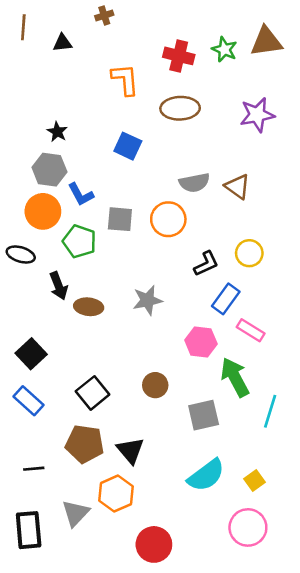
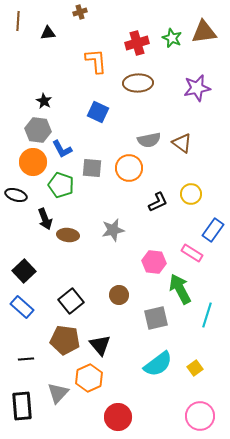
red cross: (179, 56) -> (137, 43), turned -30
blue rectangle: (226, 299) -> (213, 230), moved
pink circle: (248, 527) -> (200, 416), moved

